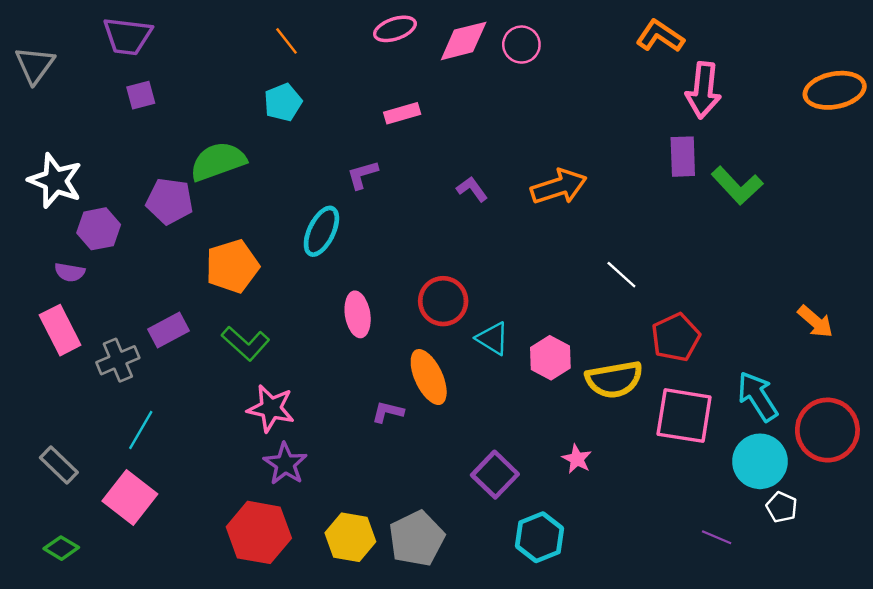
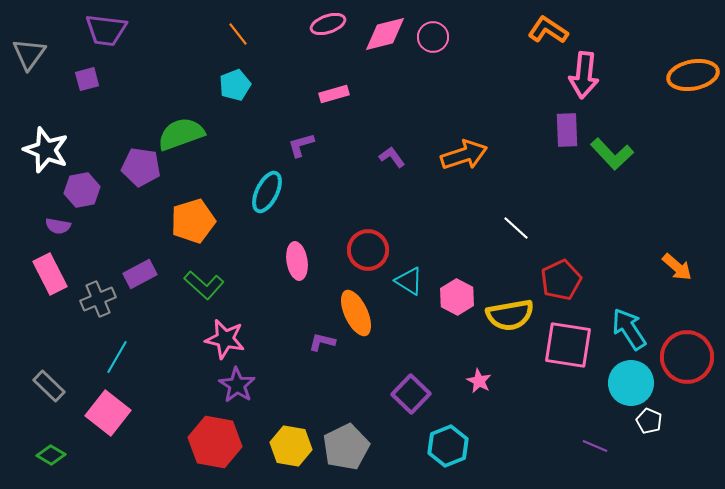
purple square: (141, 95) -> (87, 79), moved

